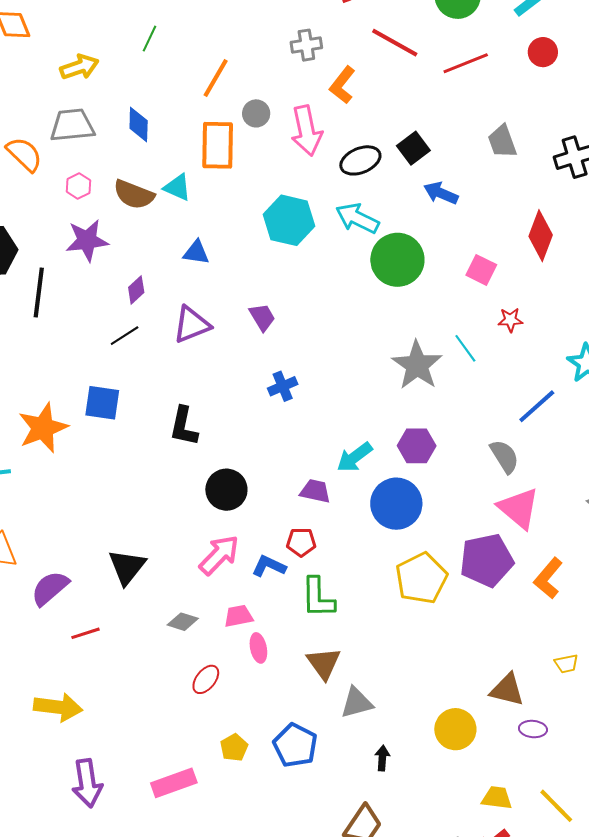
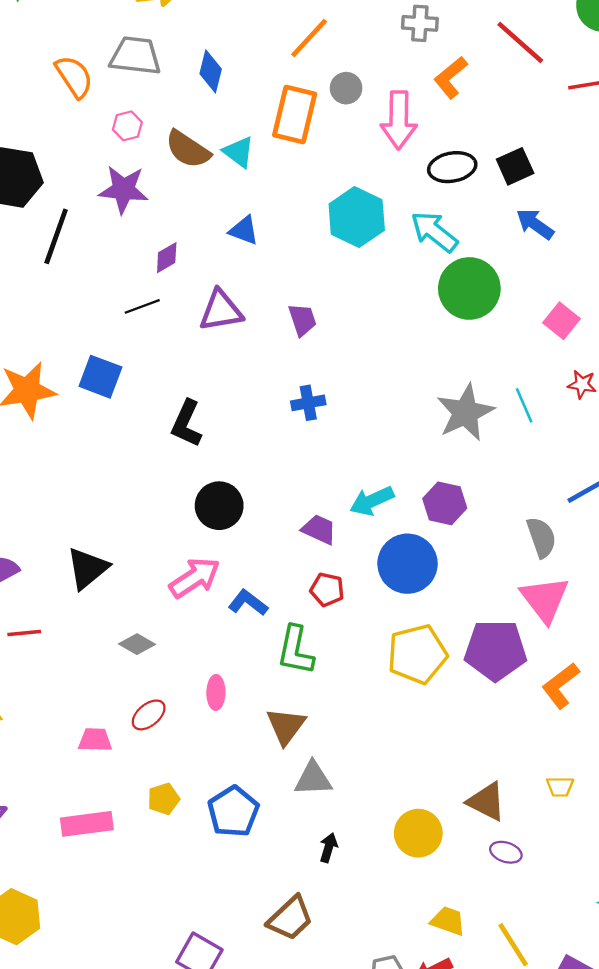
red pentagon: (301, 542) -> (327, 589), moved
pink trapezoid: (239, 616) -> (95, 740), moved

